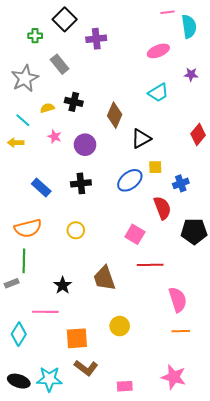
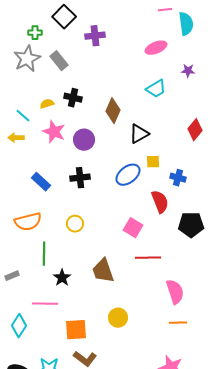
gray star: (25, 78) -> (27, 59), moved
pink star: (54, 137) -> (54, 132), size x1.6
blue cross: (181, 183) -> (178, 178), turned 35
green line: (24, 261) -> (44, 254), moved

